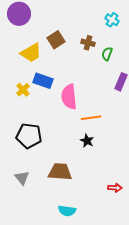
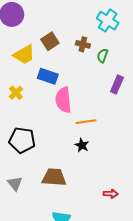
cyan cross: (112, 20) -> (108, 21), size x1.5
blue rectangle: (43, 81) -> (48, 76), moved

